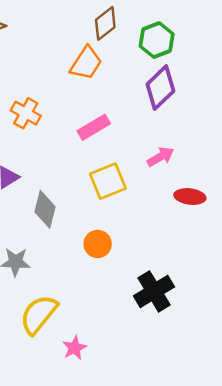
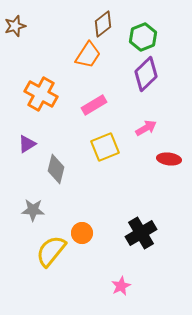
orange cross: (26, 113) -> (41, 94), size x1.4
orange circle: (98, 244) -> (82, 233), moved
pink star: (75, 348) -> (121, 286), moved

